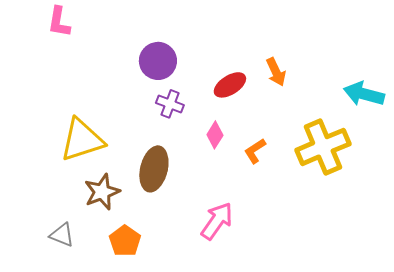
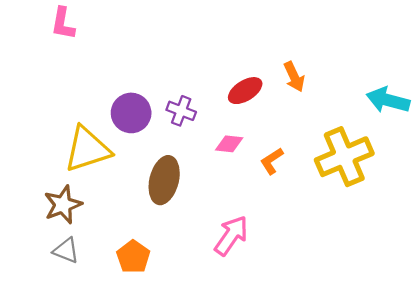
purple circle: (158, 61) -> (131, 113), moved
pink diamond: (215, 135) -> (229, 144), turned 64
brown star: (102, 192) -> (63, 205), moved

